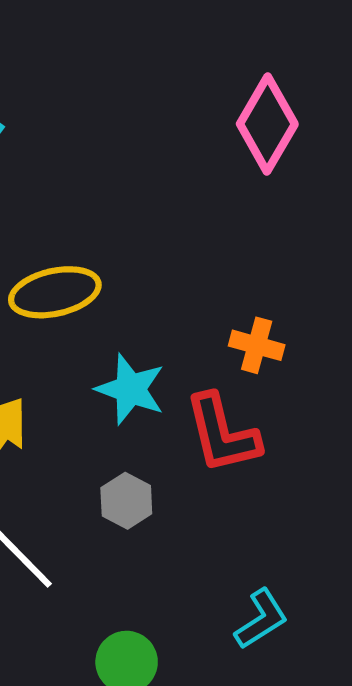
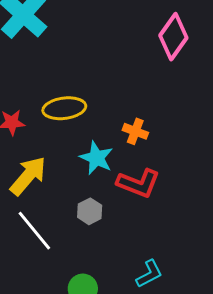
orange cross: (257, 345) -> (135, 131), moved
red L-shape: (222, 434) -> (138, 183), turned -60

